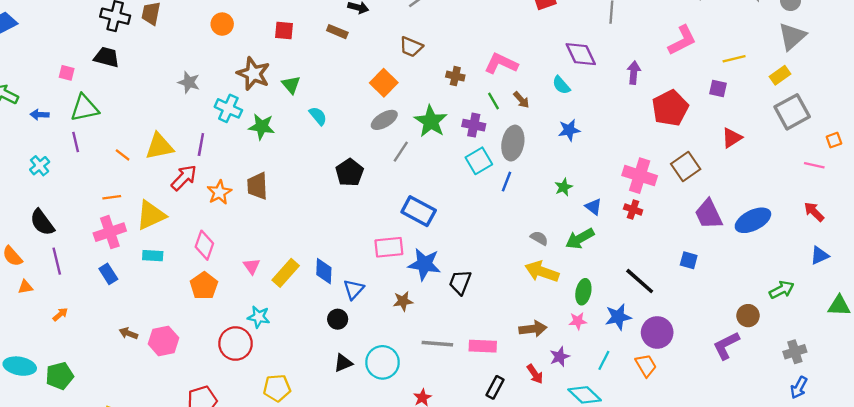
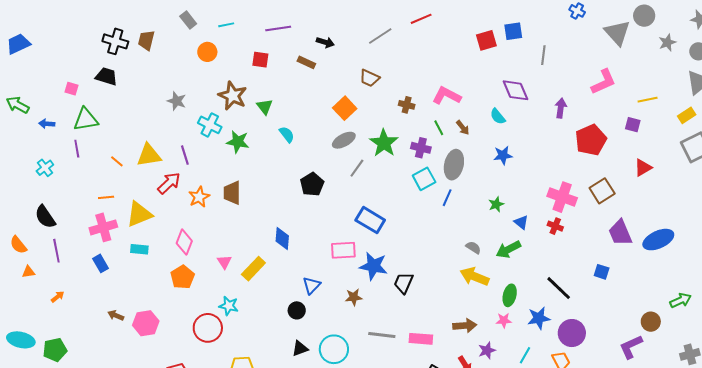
purple line: (201, 144) -> (185, 155), turned -30
blue diamond: (324, 271) -> (282, 239), moved

